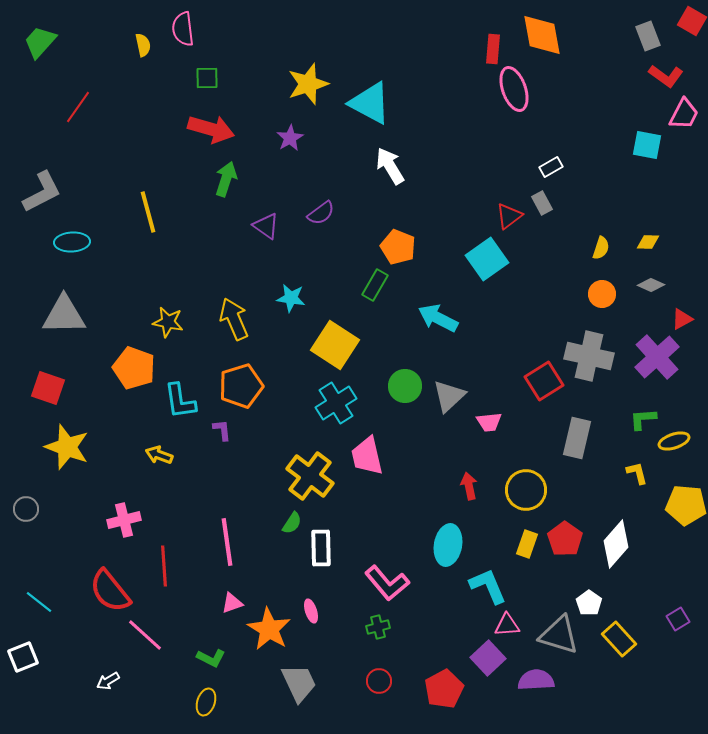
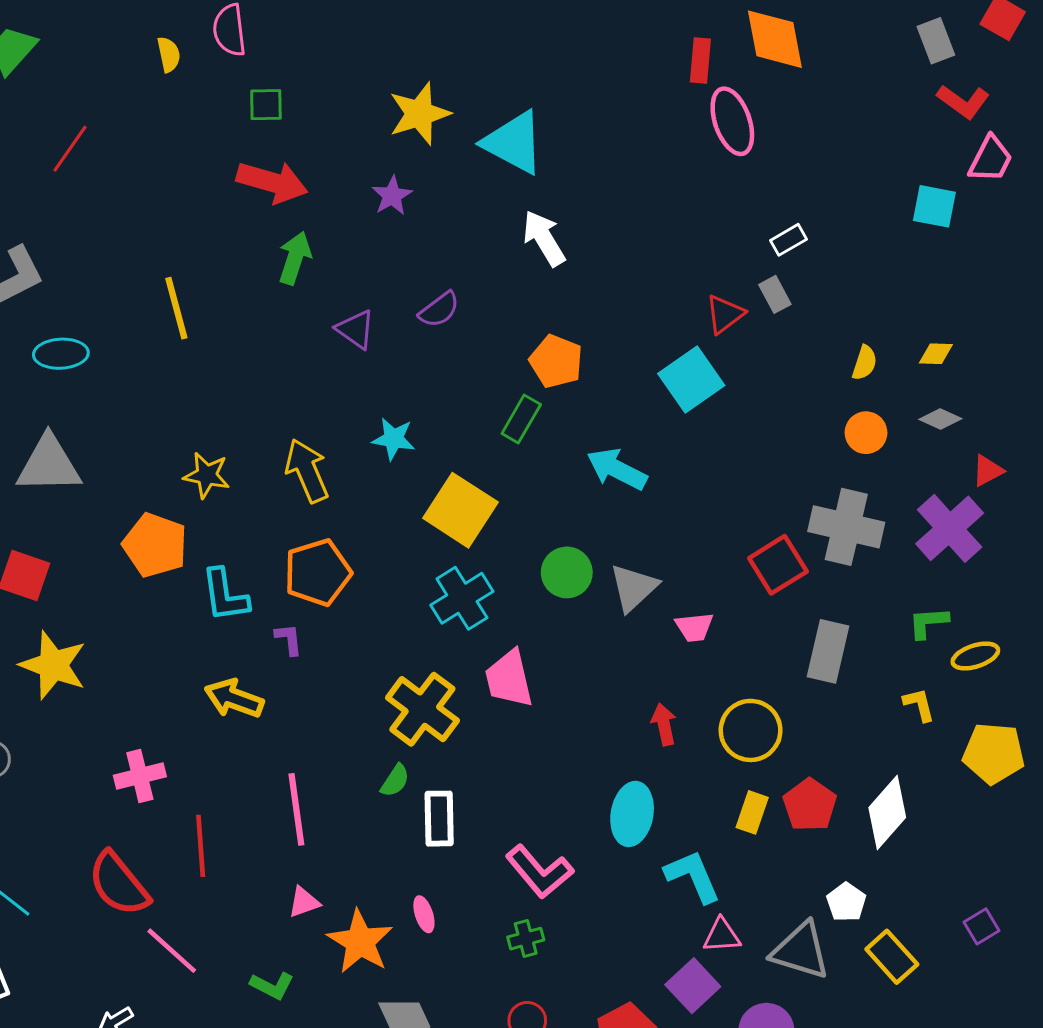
yellow arrow: (159, 455) -> (234, 699), moved, size x1.4

